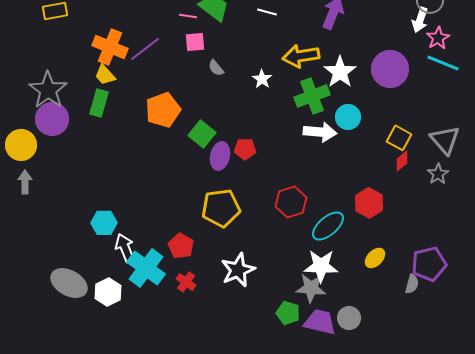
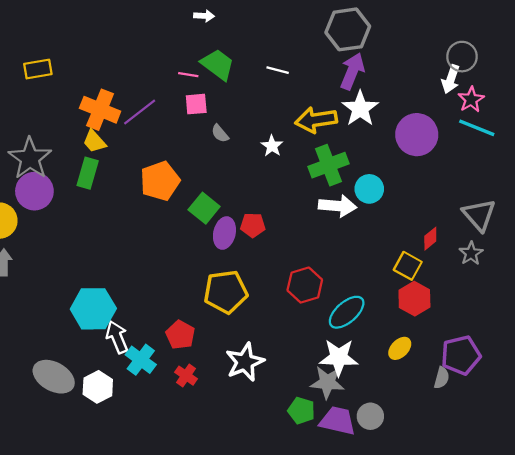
white star: (340, 72) -> (360, 109), moved
yellow square: (399, 138) -> (408, 266), moved
red hexagon: (369, 203) -> (414, 299), moved
cyan hexagon: (104, 223) -> (93, 309), size x1.5
cyan cross: (146, 268) -> (141, 360), size x0.7

